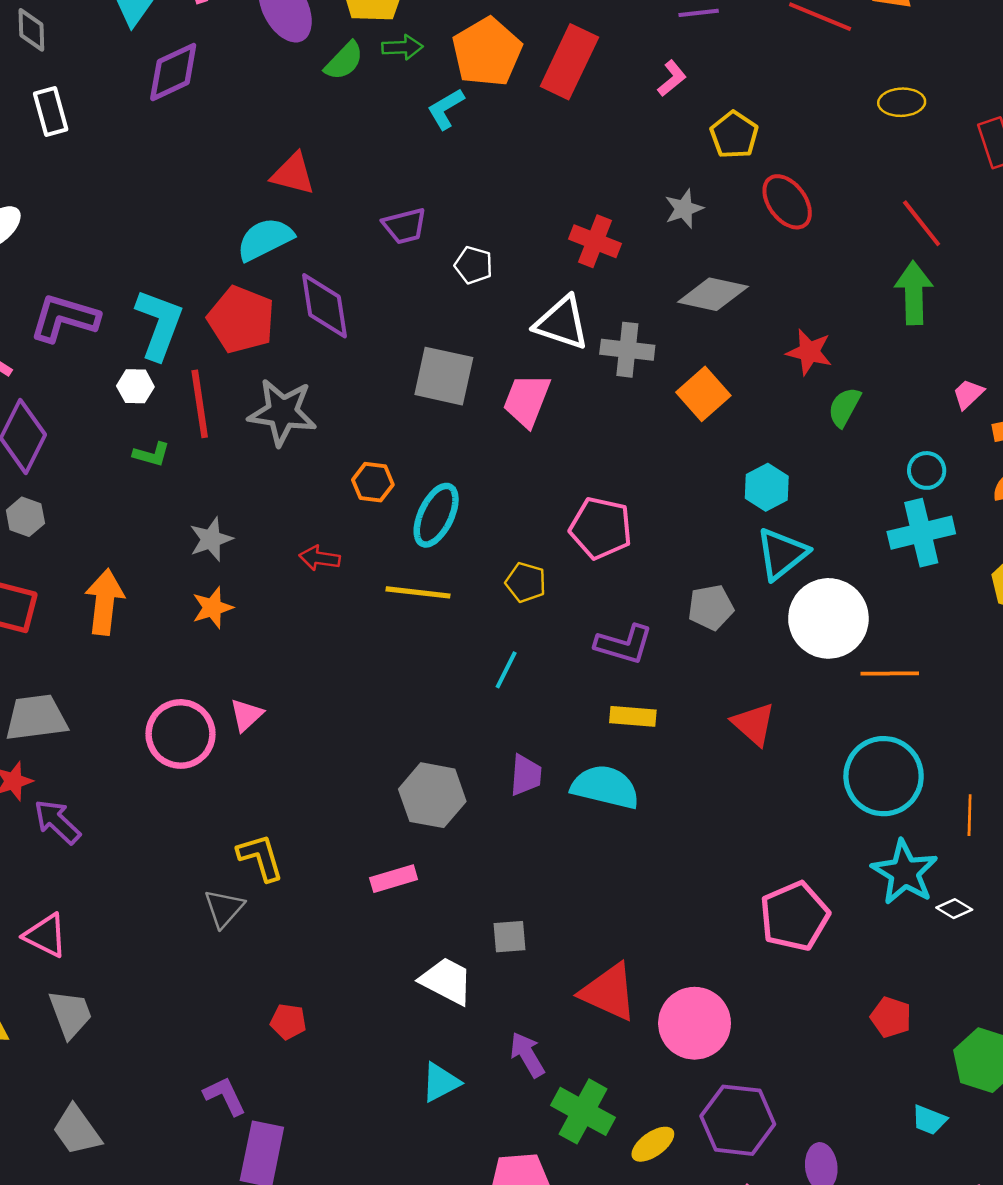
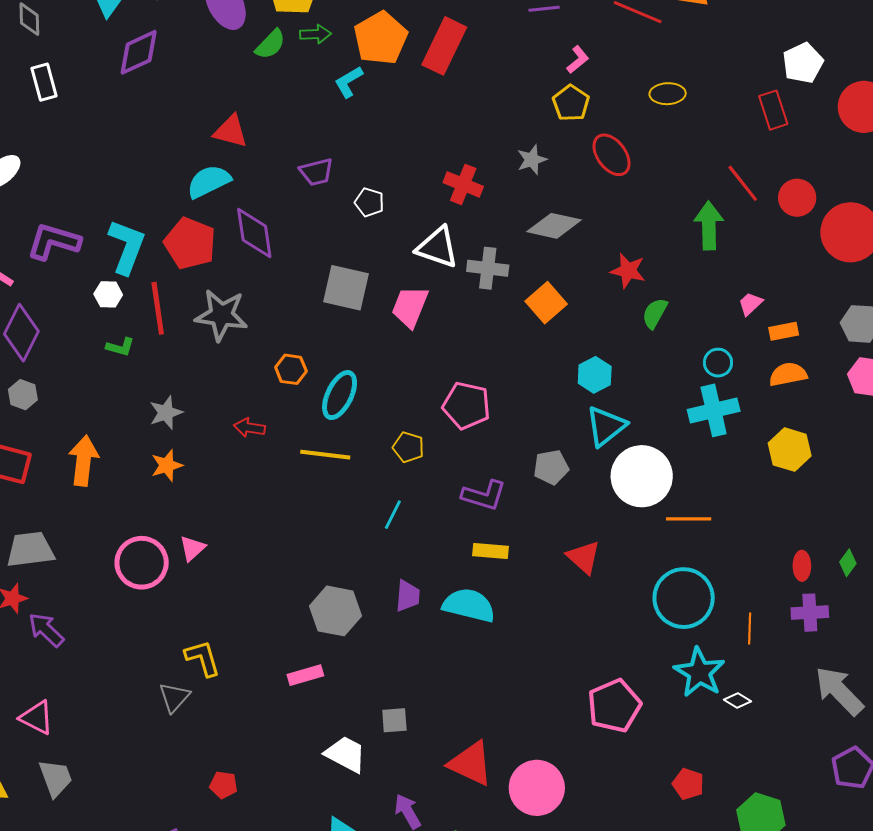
pink L-shape: (672, 78) -> (578, 60), moved
yellow ellipse: (902, 102) -> (668, 94), moved
red line: (922, 223) -> (743, 183), moved

